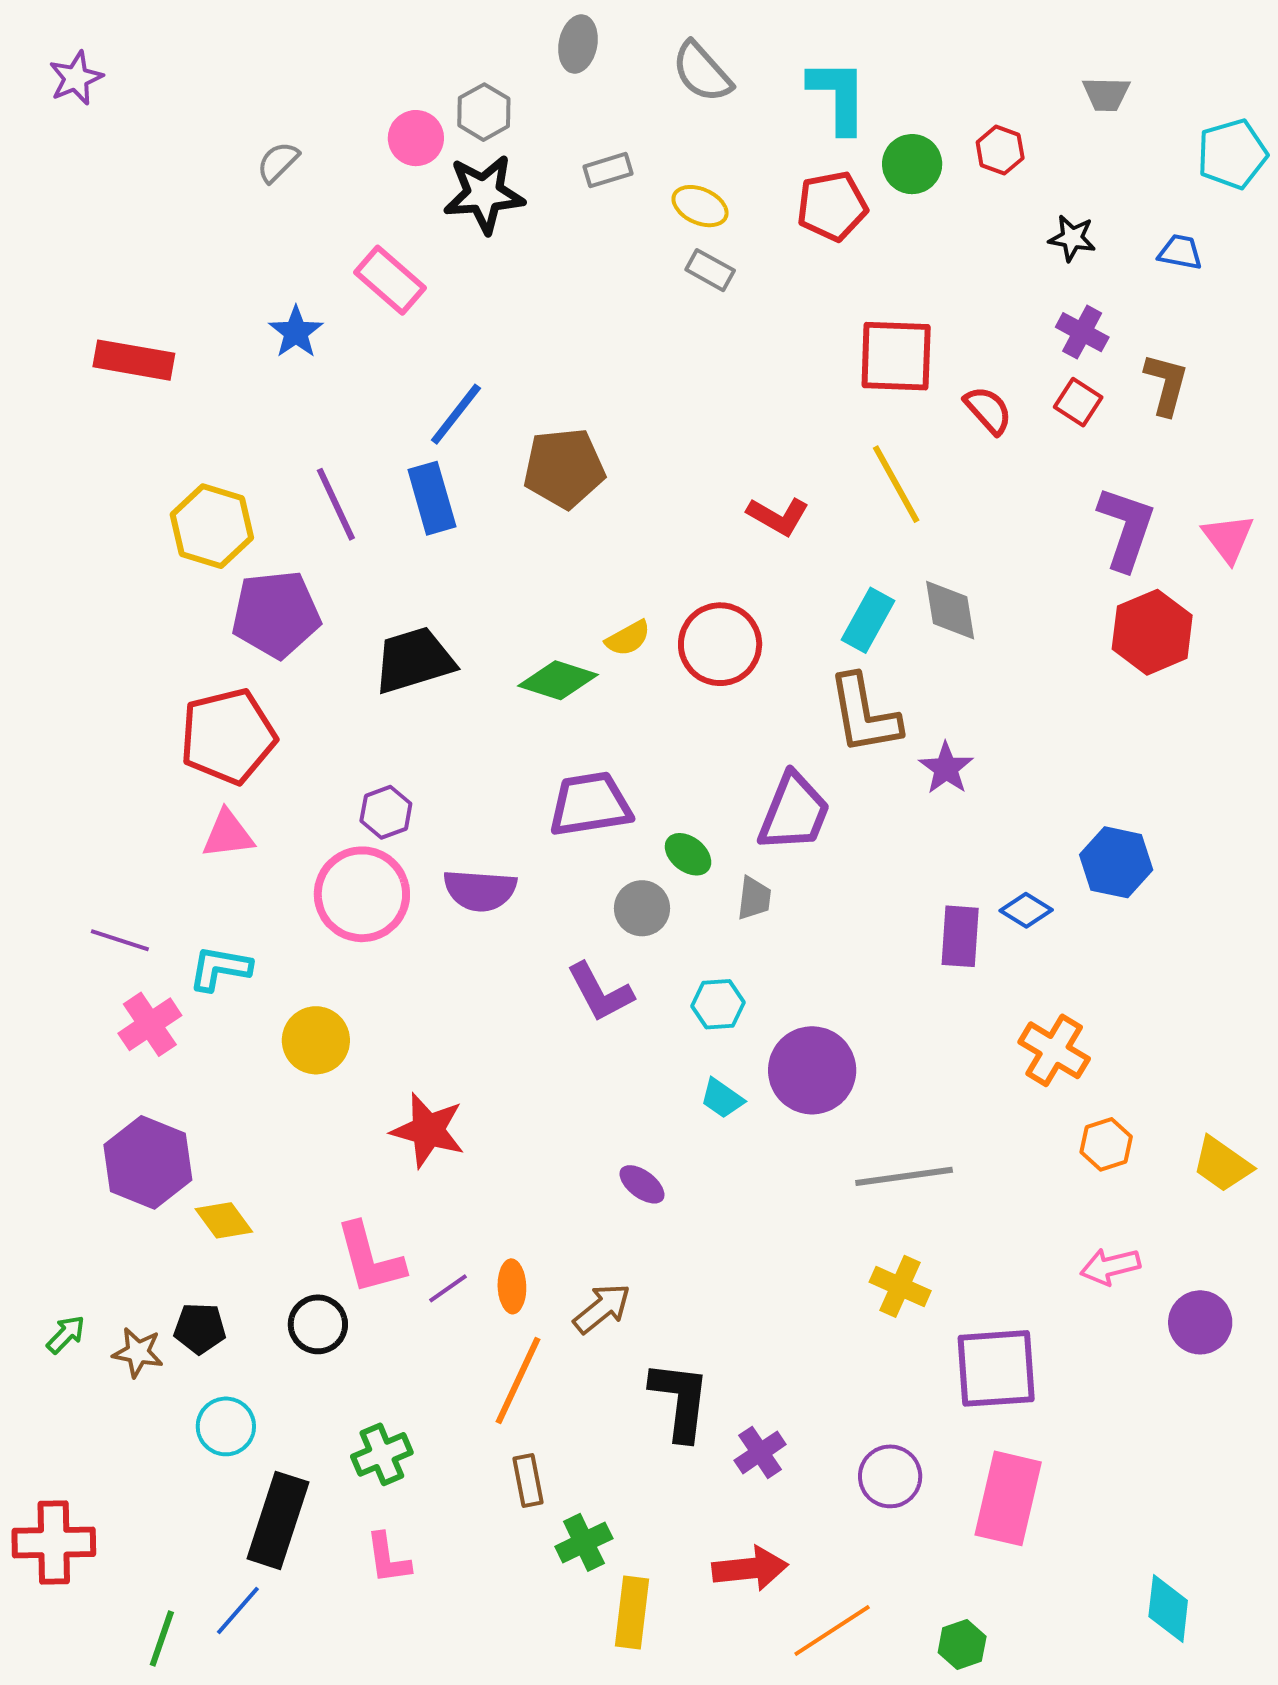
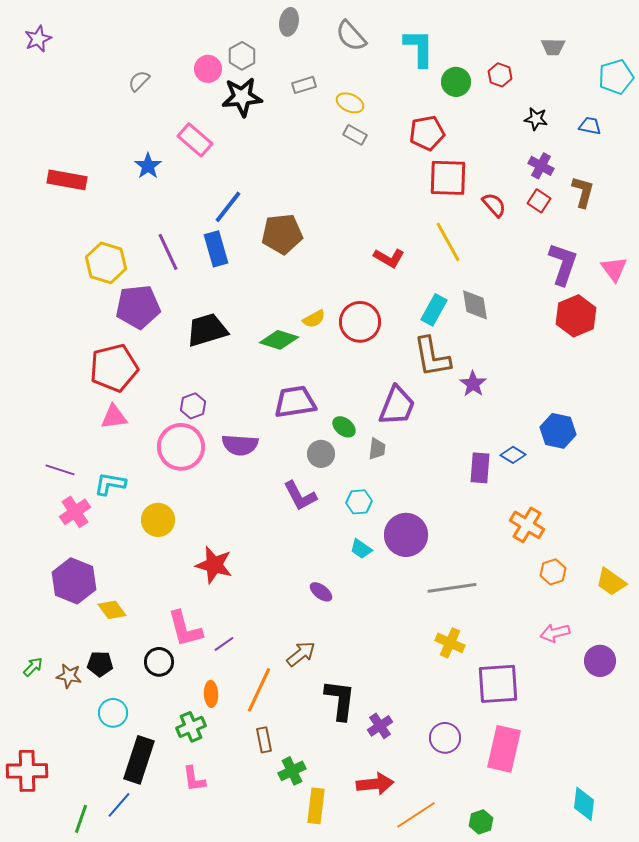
red pentagon: (832, 206) -> (427, 133), moved
orange ellipse: (512, 1286) -> (211, 694), moved

